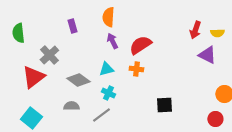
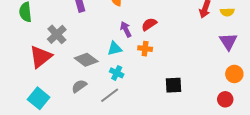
purple arrow: (112, 41) -> (126, 29), moved
red semicircle: (140, 45) -> (149, 24), size x0.7
purple triangle: (207, 55) -> (228, 41), moved, turned 30
gray semicircle: (71, 106) -> (79, 86), turned -35

